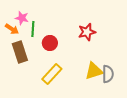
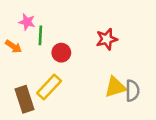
orange arrow: (12, 29) -> (13, 47), moved
brown rectangle: (20, 52) -> (25, 99), moved
yellow rectangle: (52, 74) -> (49, 87), moved

